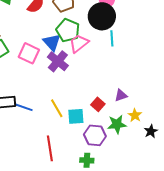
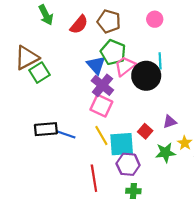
black circle: (102, 16) -> (146, 76), moved
pink square: (29, 53) -> (101, 106), moved
cyan square: (76, 116) -> (122, 144), size x1.4
purple hexagon: (95, 135) -> (128, 164), moved

